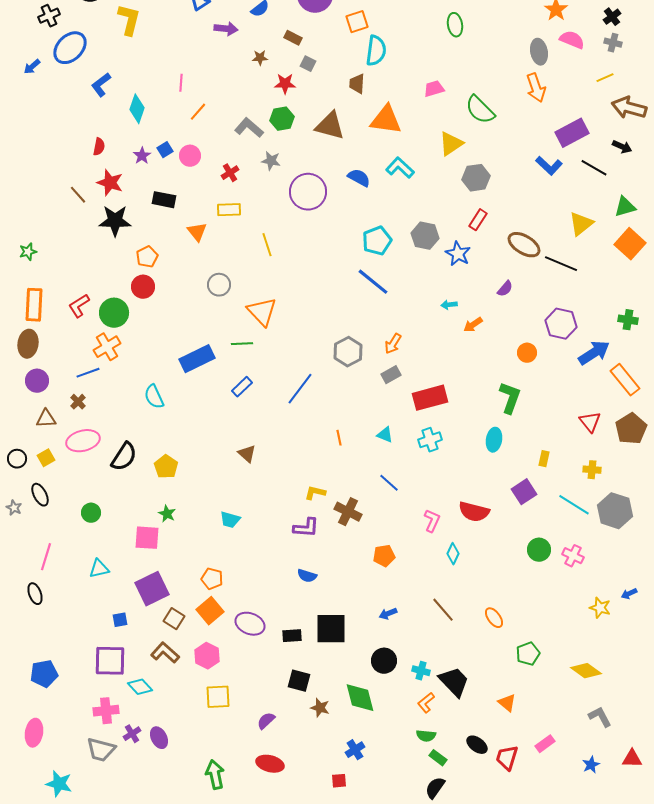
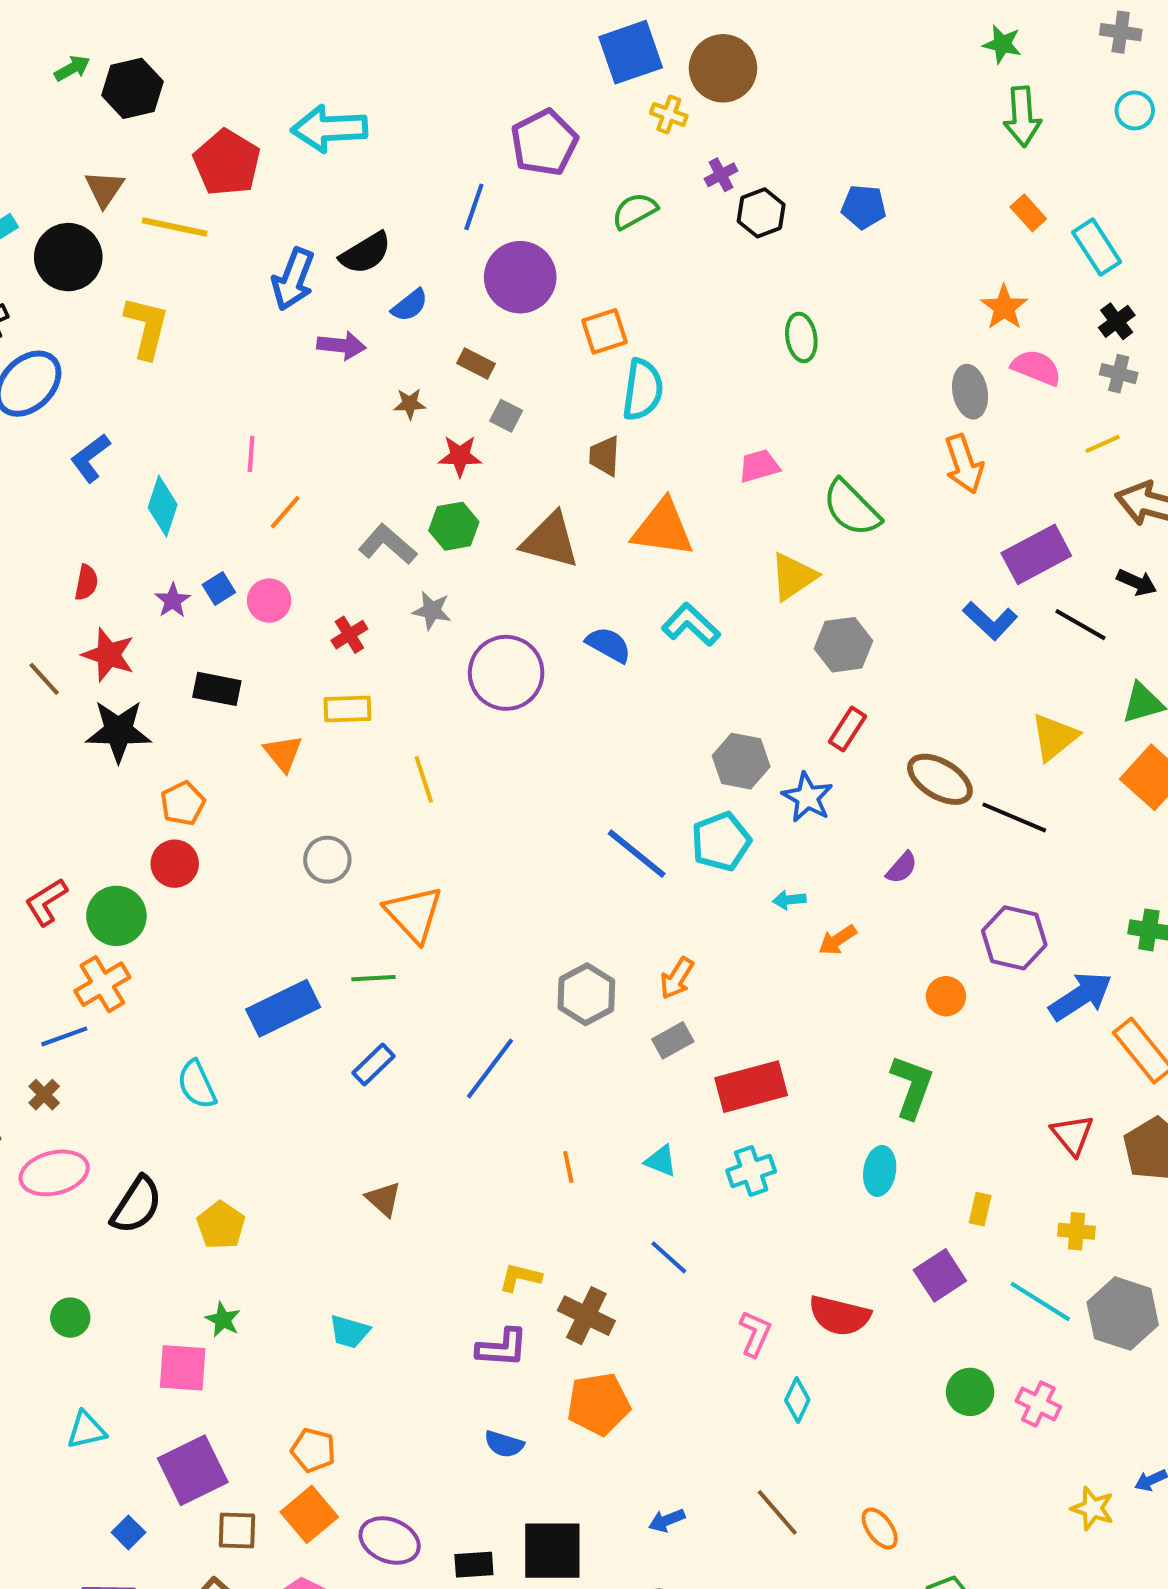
cyan pentagon: (377, 241) -> (721, 842), moved
orange pentagon: (384, 556) -> (598, 1404), moved, size x1.4
brown square: (174, 619) -> (237, 1530), turned -30
blue square: (120, 620) -> (128, 1532), turned -35

